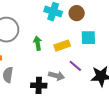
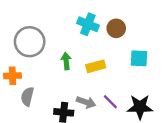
cyan square: (88, 38) -> (139, 58), moved
purple line: (75, 66) -> (110, 102), moved

